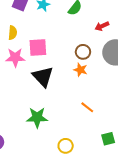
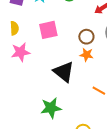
pink square: (38, 47) -> (48, 30), moved
black triangle: (43, 77) -> (64, 72), moved

